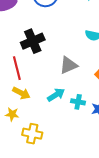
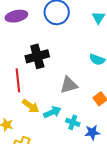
yellow arrow: (21, 93) -> (31, 106), moved

